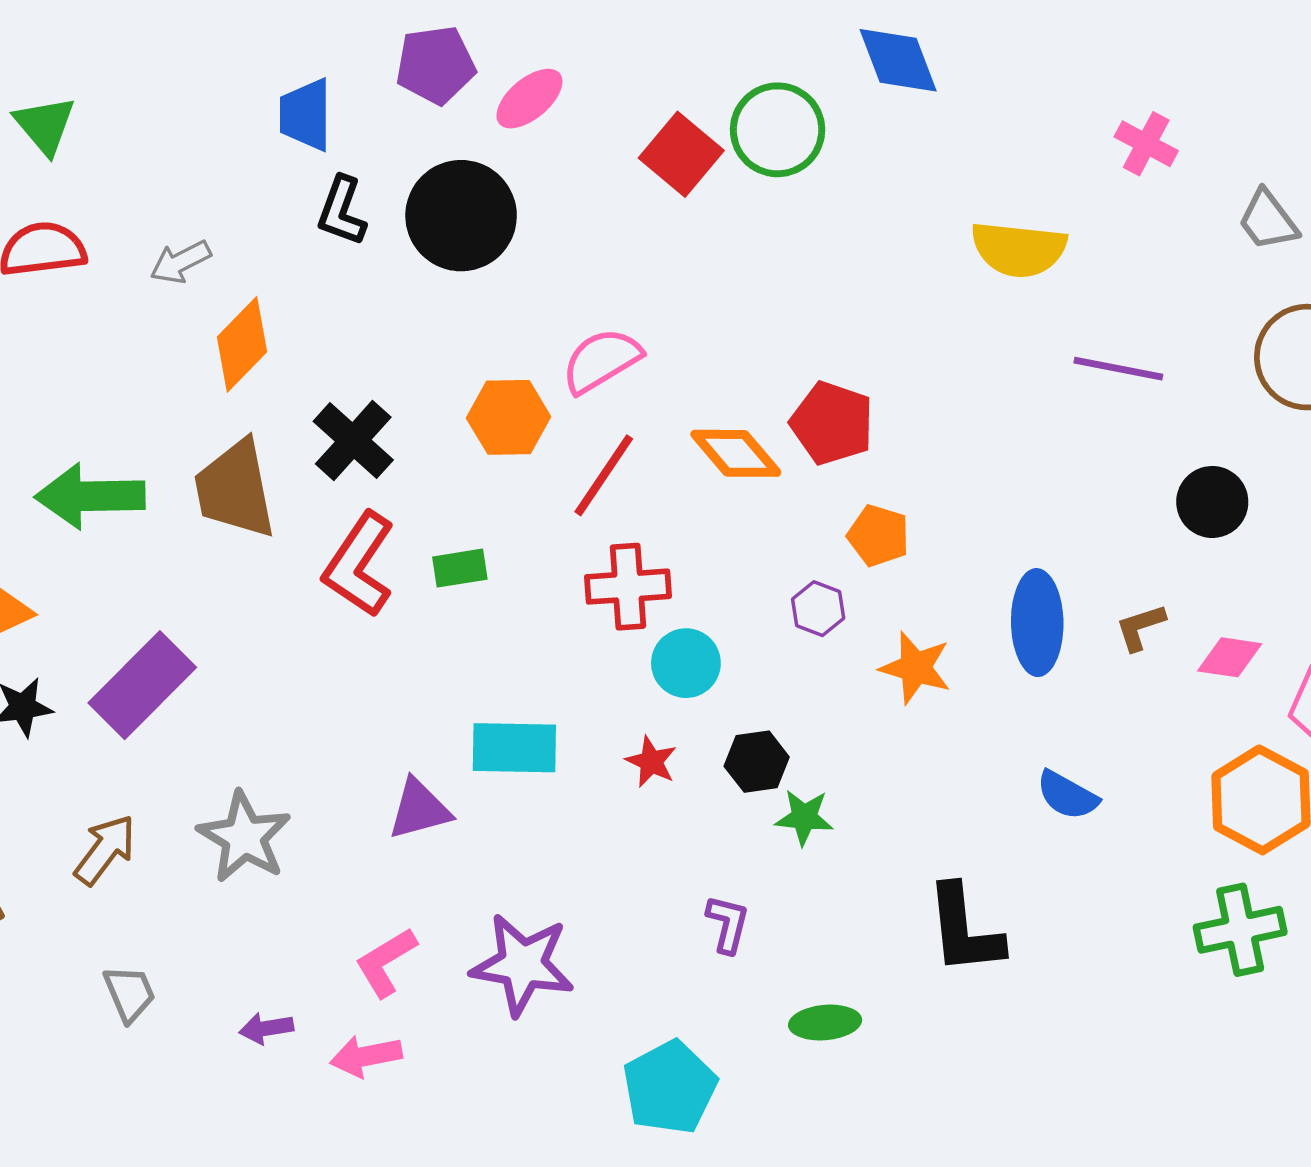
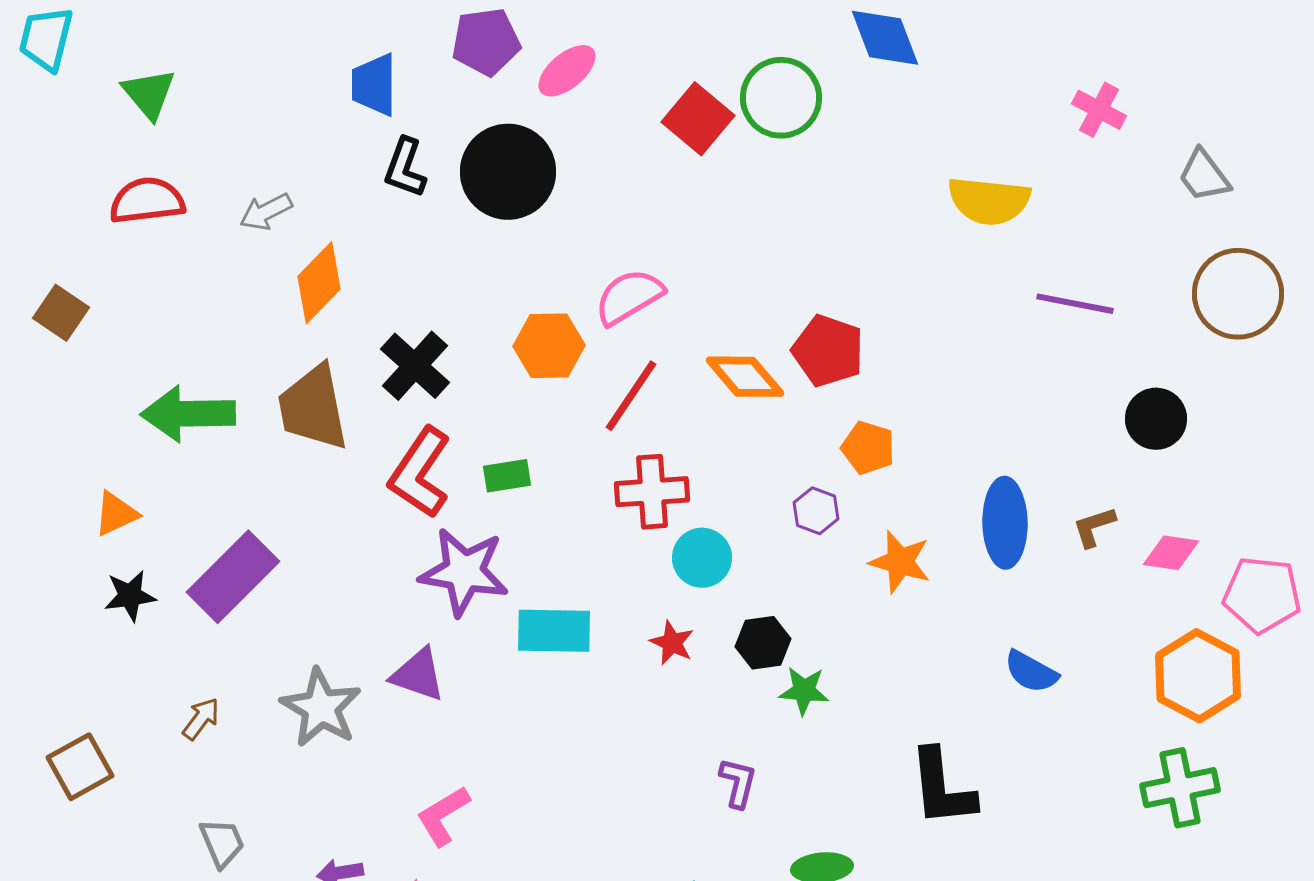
purple triangle: (419, 809) -> (418, 675), moved, turned 34
brown arrow: (105, 850) -> (201, 719), size x0.7
purple star: (522, 965) -> (464, 572), moved

